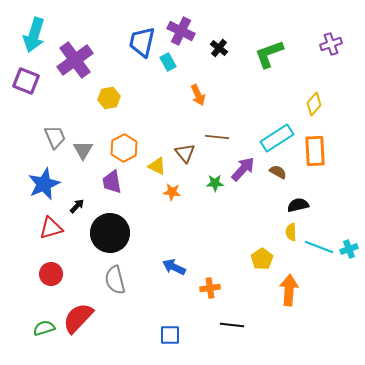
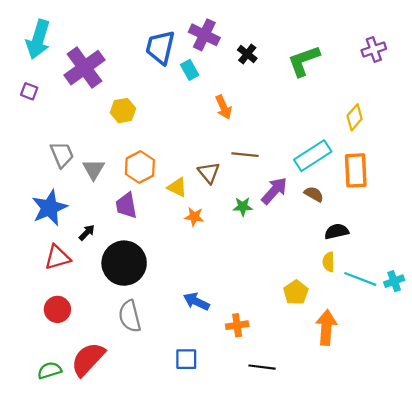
purple square: (26, 81) -> (29, 91), size x0.6
blue square: (170, 335) -> (186, 359), moved

